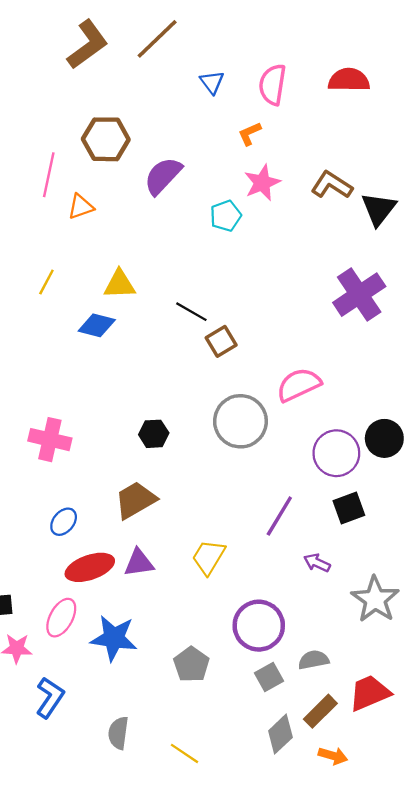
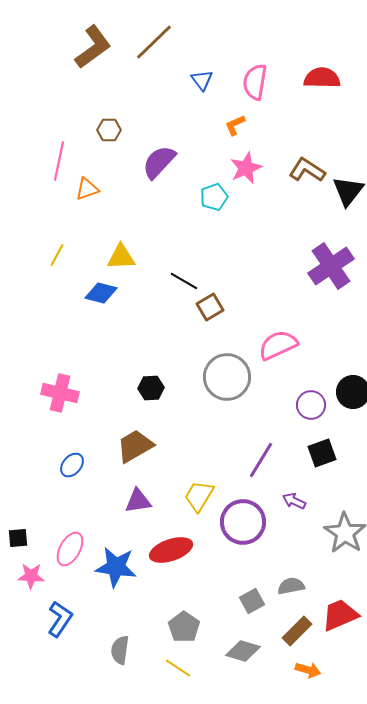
brown hexagon: (106, 139) -> (109, 130), size x0.6
purple circle: (336, 453) -> (311, 405), size x0.7
red ellipse: (90, 567) -> (171, 550), moved
purple circle: (259, 626) -> (243, 522), moved
gray pentagon: (191, 664) -> (184, 627), moved
gray diamond: (280, 734) -> (243, 651), moved, turned 60

